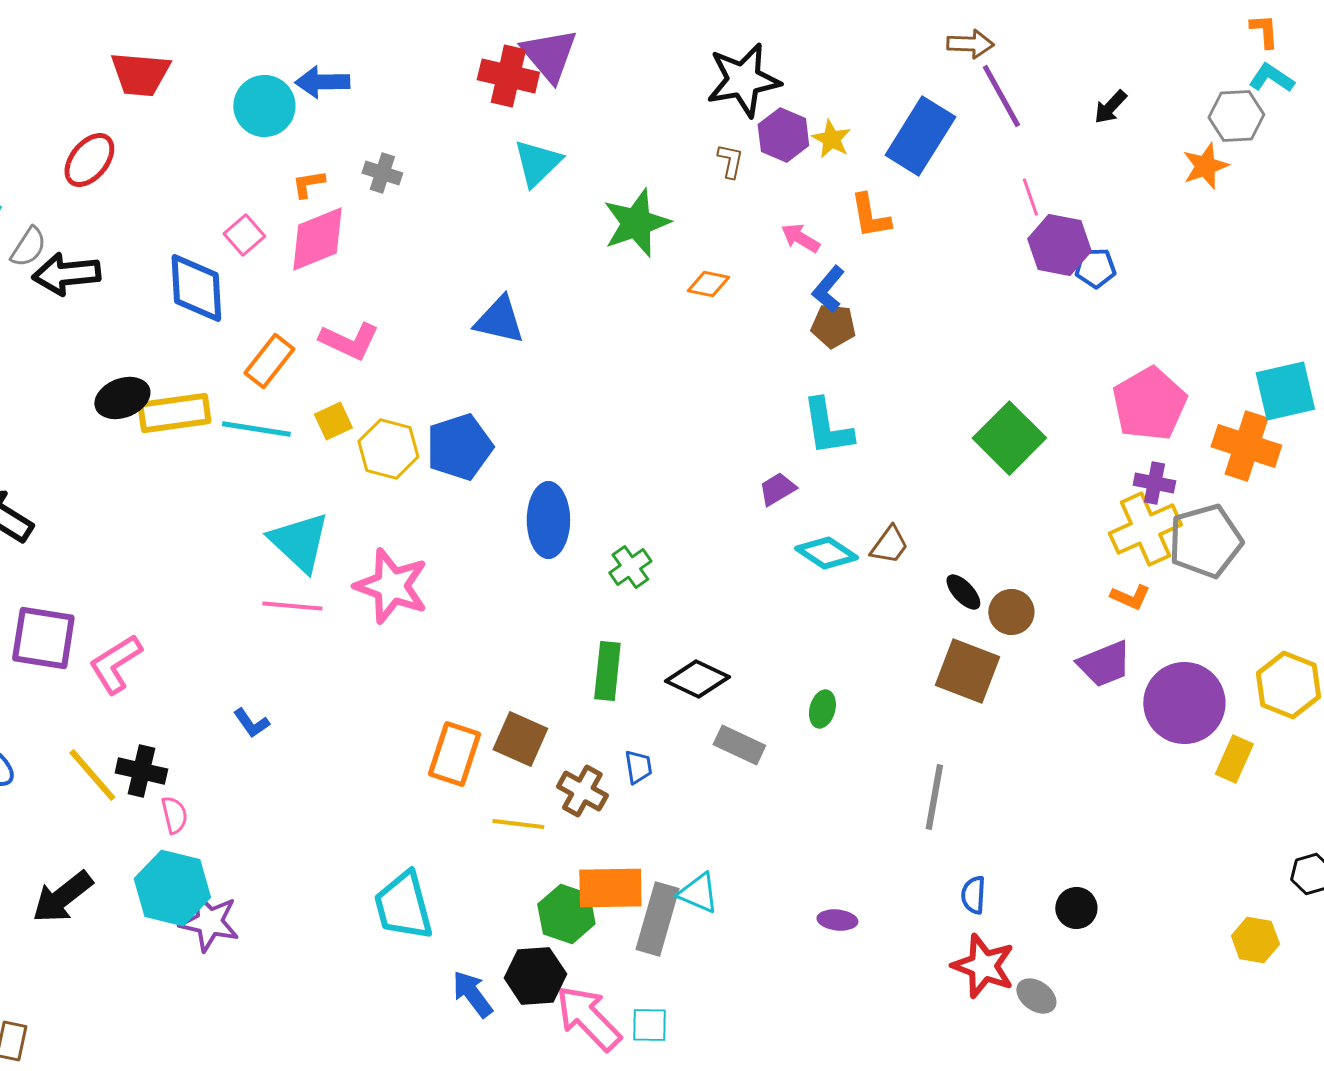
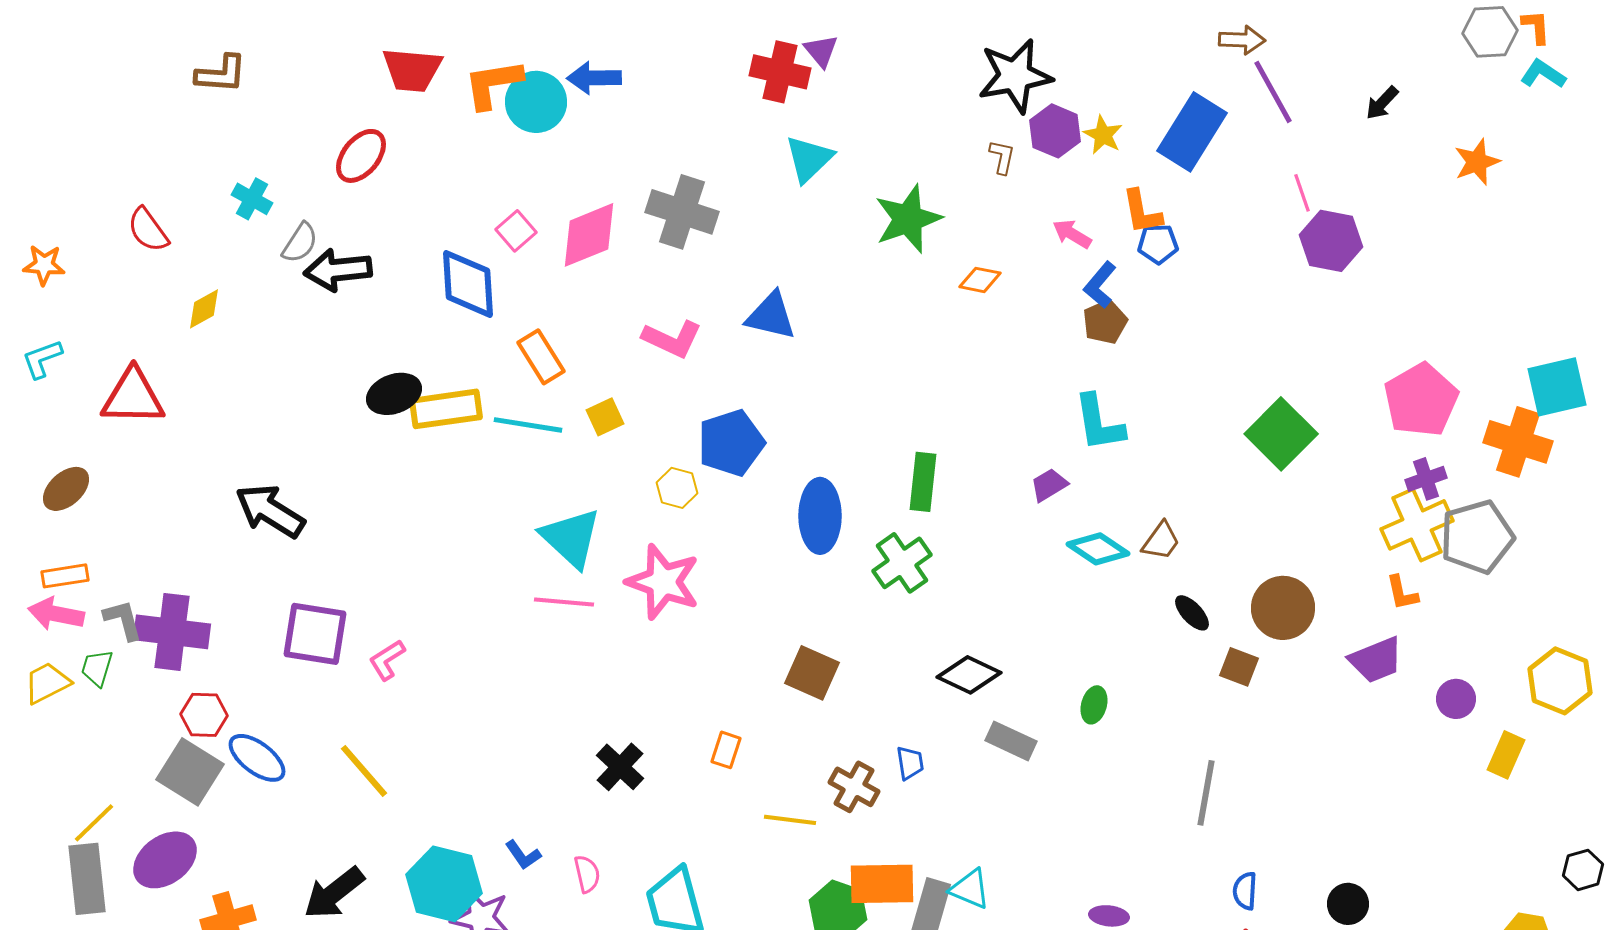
purple triangle: (549, 55) -> (821, 51), size x0.6
gray hexagon: (1236, 116) -> (1490, 32), moved
gray cross: (382, 173) -> (682, 212), moved, size x1.8
orange L-shape: (308, 184) -> (493, 84), moved, size x1.8
blue pentagon: (1095, 268) -> (1158, 244), moved
brown pentagon: (833, 326) -> (1105, 322), turned -30
pink L-shape: (349, 341) -> (672, 339), moved
orange rectangle: (269, 361) -> (541, 357), turned -70
yellow hexagon: (388, 449) -> (677, 488), moved, size x0.7
purple cross: (1154, 483) -> (1426, 479), turned -30
green cross: (630, 567) -> (902, 563), size x1.4
black ellipse: (963, 592) -> (1192, 613), moved
orange L-shape: (1130, 597) -> (1402, 593), turned 54
brown circle: (1011, 612) -> (1283, 608), size x1.4
pink L-shape: (115, 664) -> (387, 660), size x0.7
green rectangle: (607, 671) -> (923, 482), moved
brown square: (967, 671) -> (1239, 667), size x0.6
purple circle: (1184, 703) -> (1456, 699), size x0.5
blue L-shape: (251, 723) -> (523, 855), moved
brown square: (520, 739) -> (812, 673), moved
orange rectangle: (454, 754) -> (726, 750), size x0.6
black cross: (141, 771) -> (620, 767), moved, turned 30
pink semicircle: (174, 815) -> (587, 874), moved

